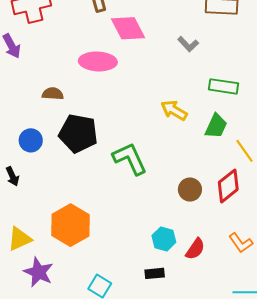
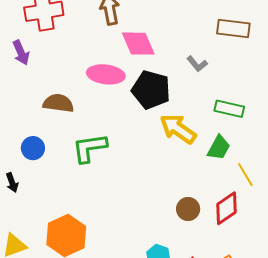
brown semicircle: (53, 94) -> (58, 103), size x1.4
yellow arrow: (174, 110) -> (178, 129), size x1.4
black pentagon: (78, 133) -> (151, 90), moved
green L-shape: (130, 159) -> (90, 148), moved, turned -78

